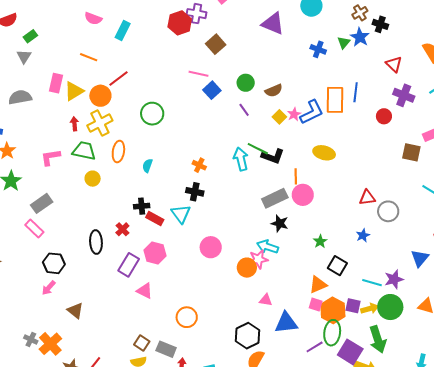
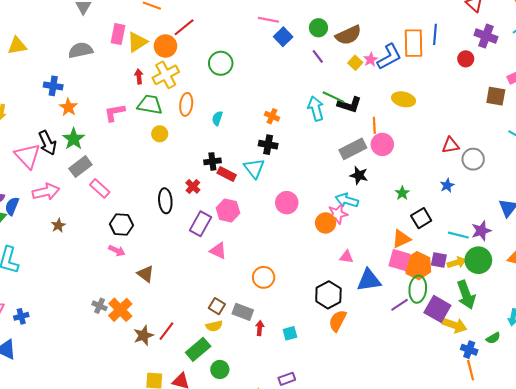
brown semicircle: (274, 91) -> (348, 35), size x1.4
gray rectangle: (42, 203) -> (80, 167), moved
black square: (337, 266) -> (421, 218), turned 30
pink arrow: (49, 288) -> (117, 251), turned -105
pink square: (316, 305) -> (399, 260), size x1.5

